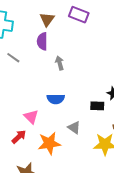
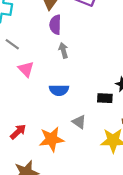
purple semicircle: (42, 41) -> (55, 25), moved
pink triangle: (31, 117) -> (26, 69), moved

